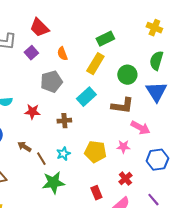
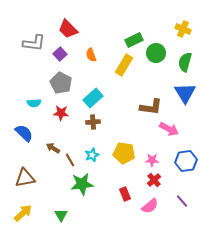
green circle: (127, 75) -> (156, 53), moved
gray pentagon: (51, 82) -> (61, 83), moved, turned -30
cyan rectangle: (86, 97) -> (93, 98), moved
pink star: (123, 147) -> (152, 160), moved

